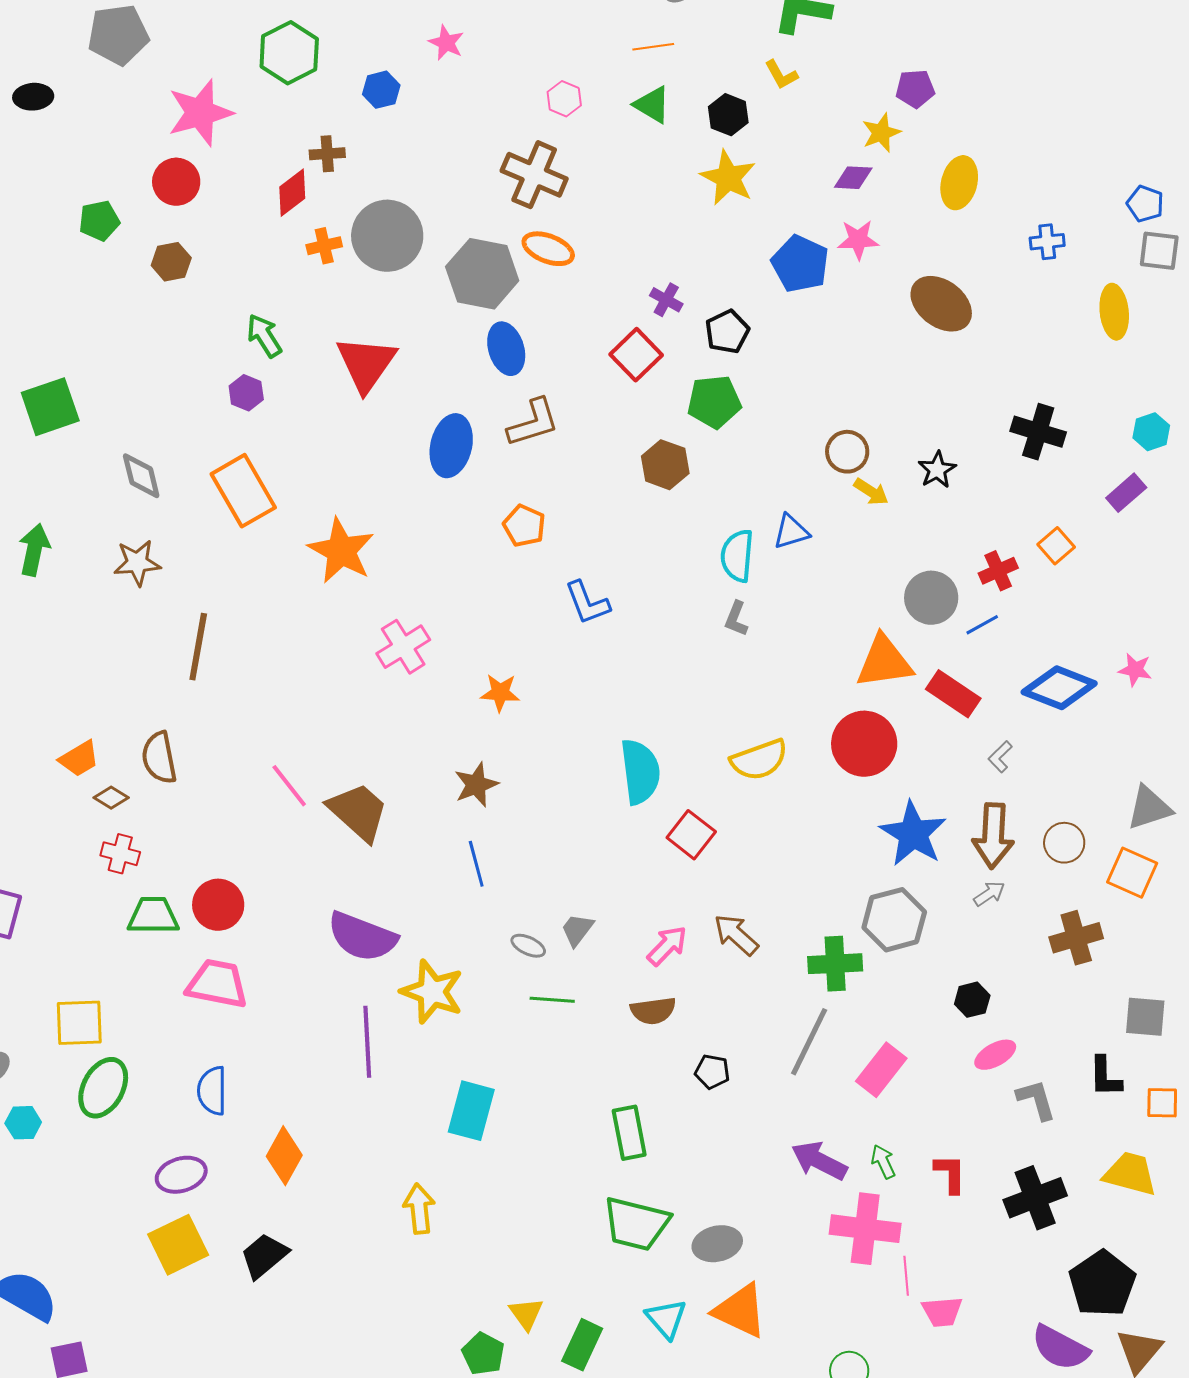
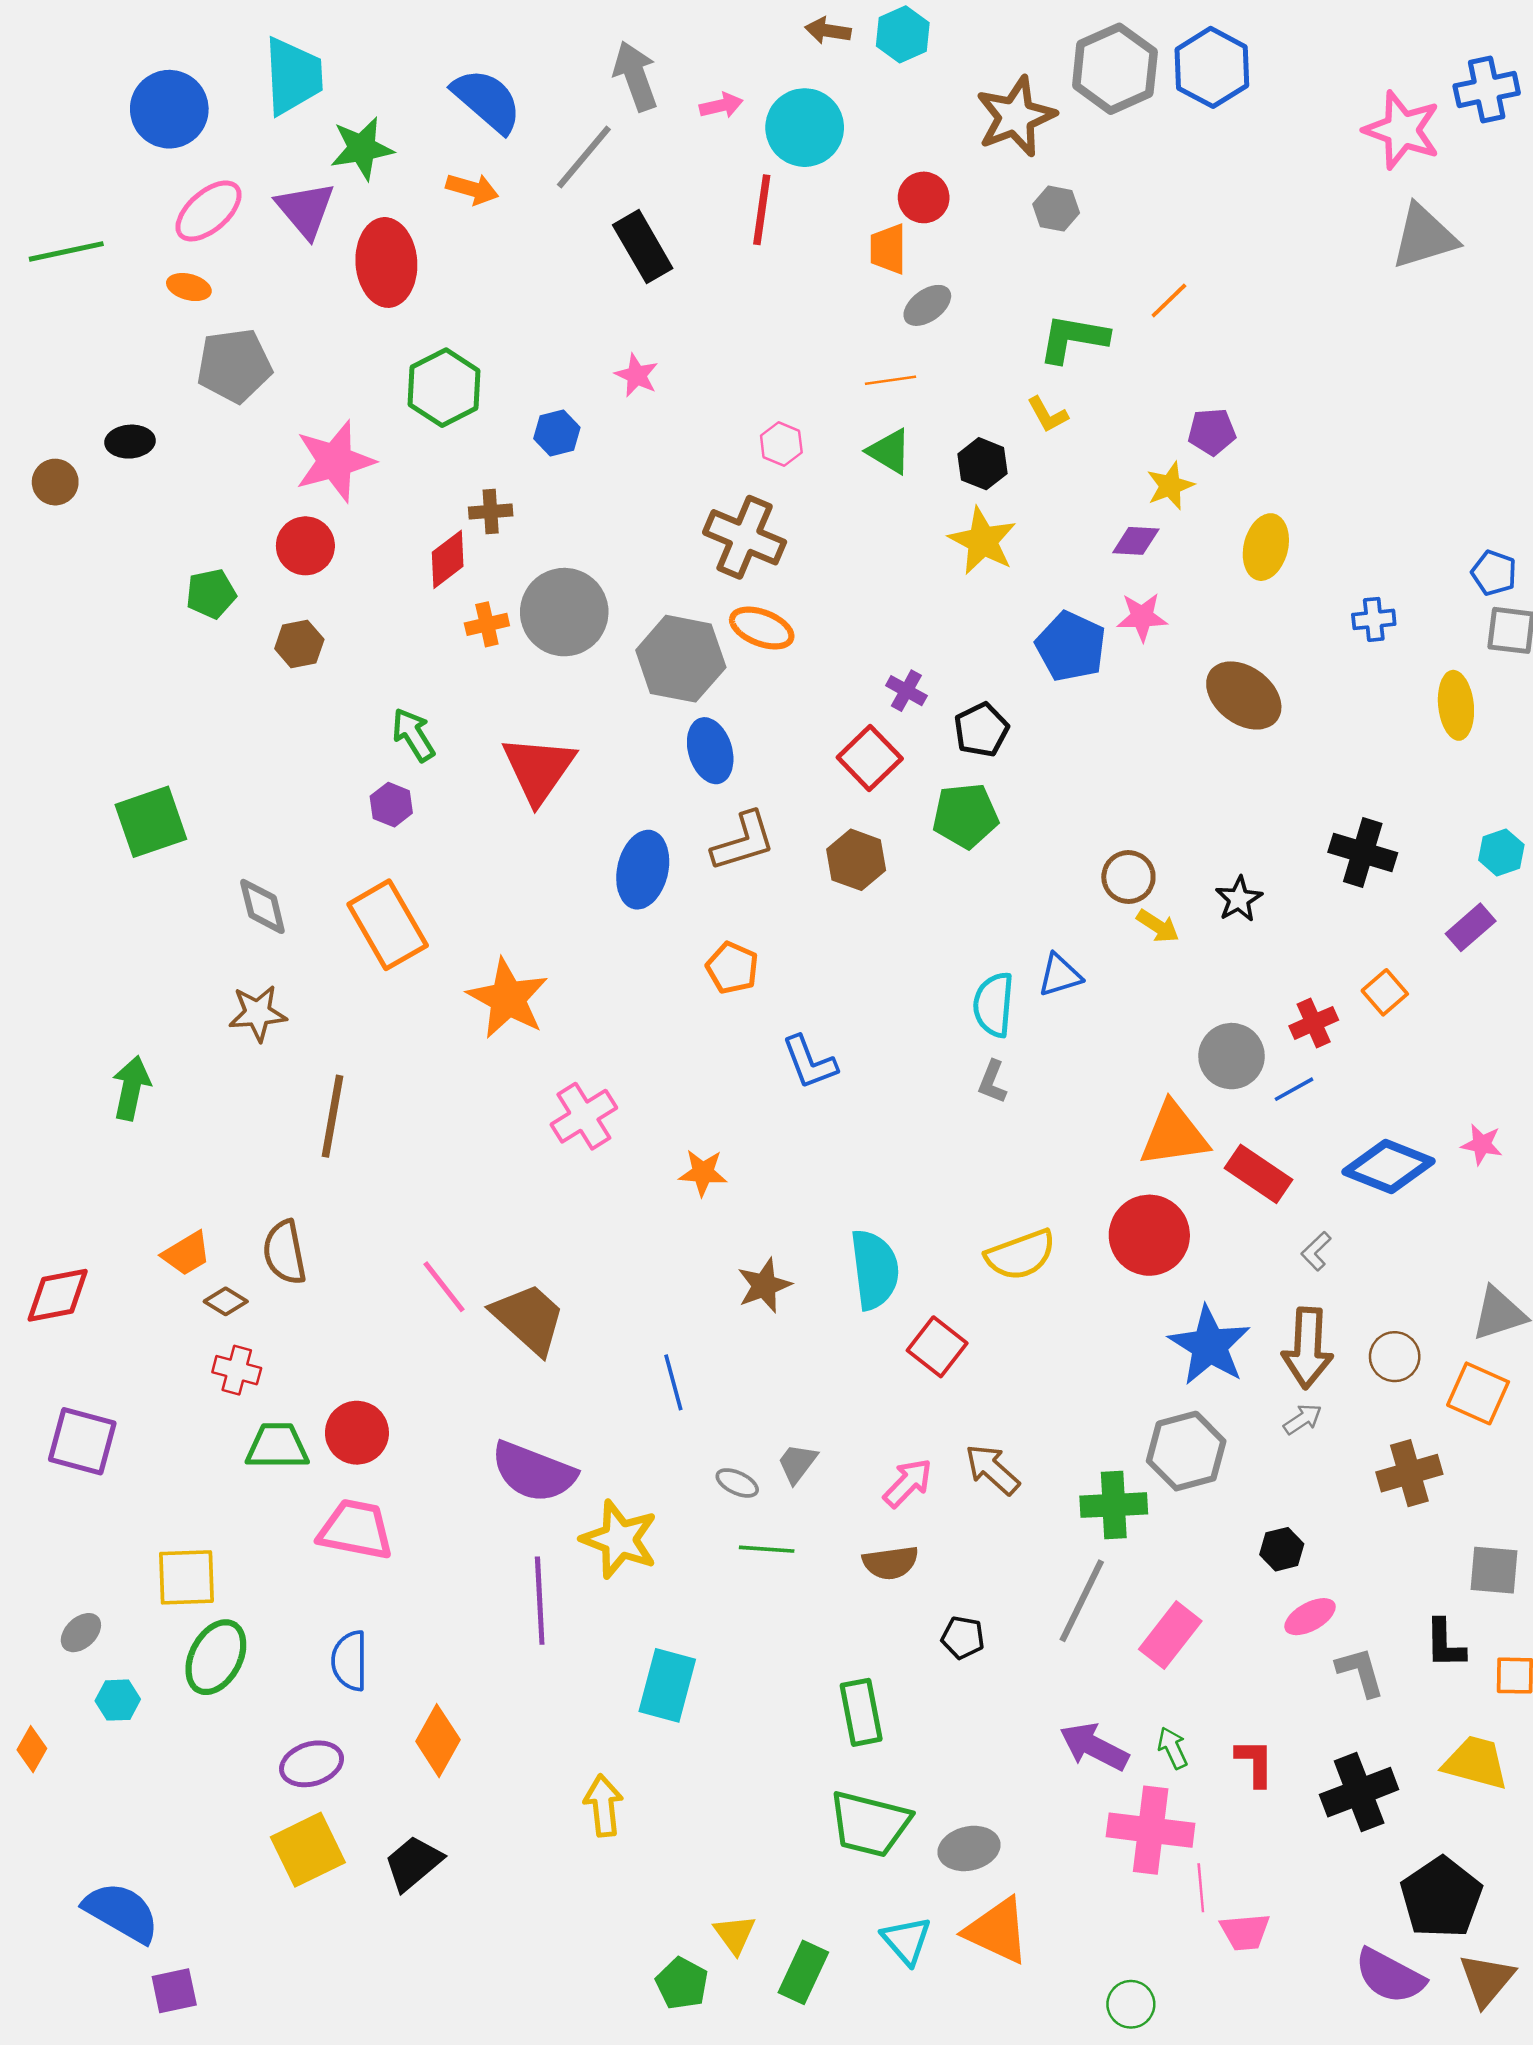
brown hexagon: (665, 465) -> (856, 860), moved
green arrow: (34, 550) -> (131, 1088), moved
brown star: (476, 785) -> (764, 1285), moved

